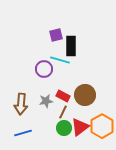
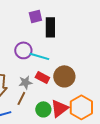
cyan line: (60, 60) -> (39, 56), moved
brown line: (63, 112) -> (21, 98), moved

